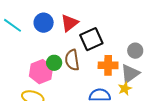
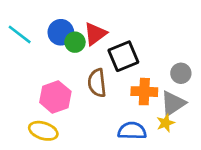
green circle: (54, 63) -> (75, 42), moved

